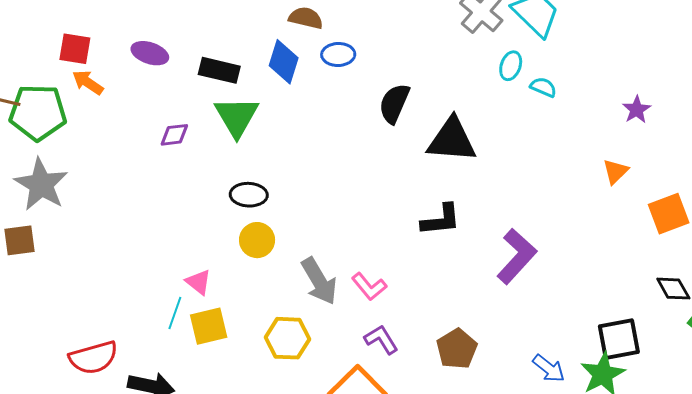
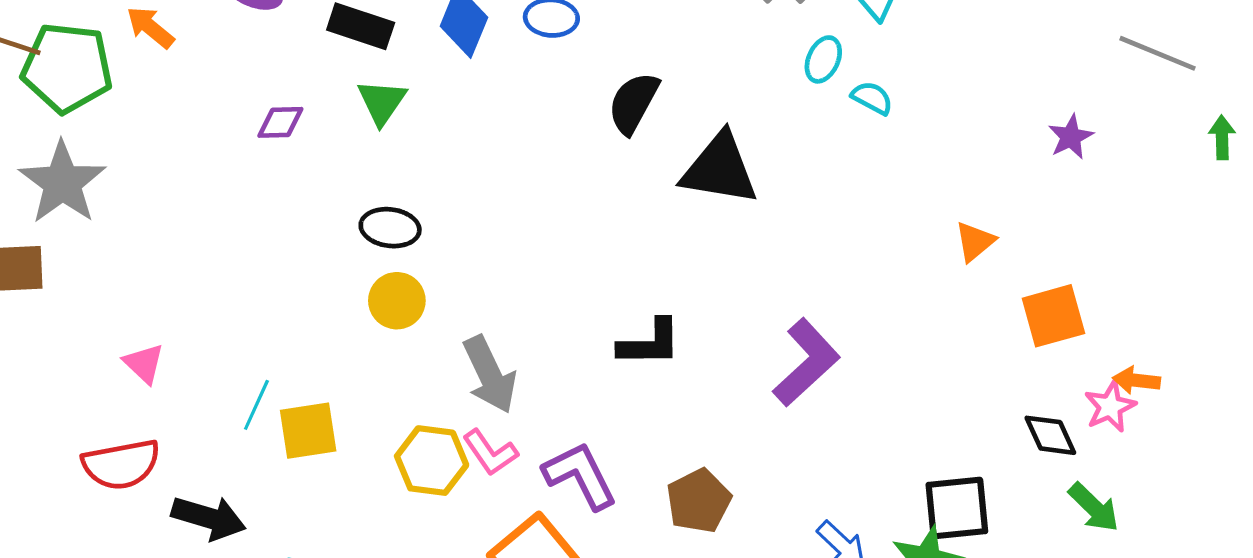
purple star: (637, 110) -> (1071, 137), moved
green triangle: (237, 117) -> (382, 102), size x0.7
black L-shape: (441, 220) -> (650, 343), moved
pink triangle: (198, 282) -> (144, 363), moved
pink L-shape: (369, 286) -> (490, 453), moved
purple L-shape: (381, 339) -> (580, 476), size x1.4

